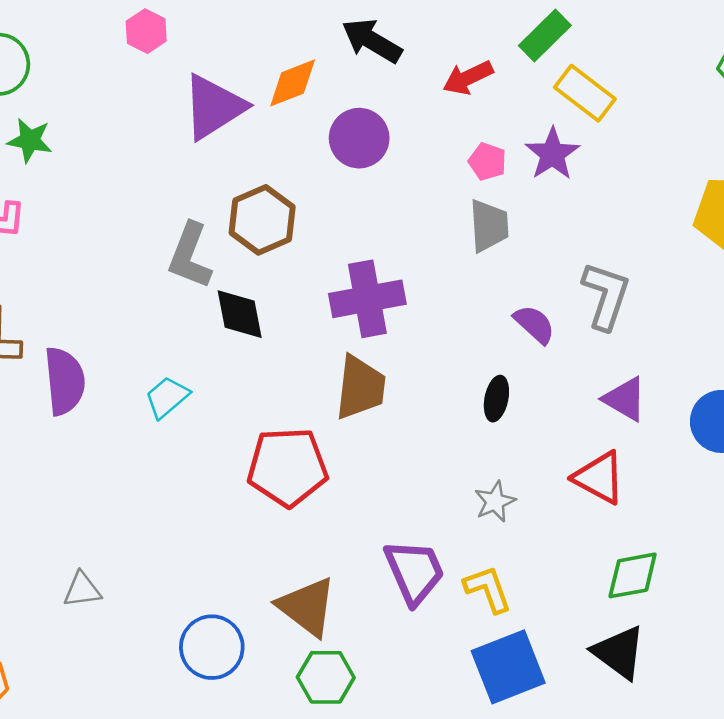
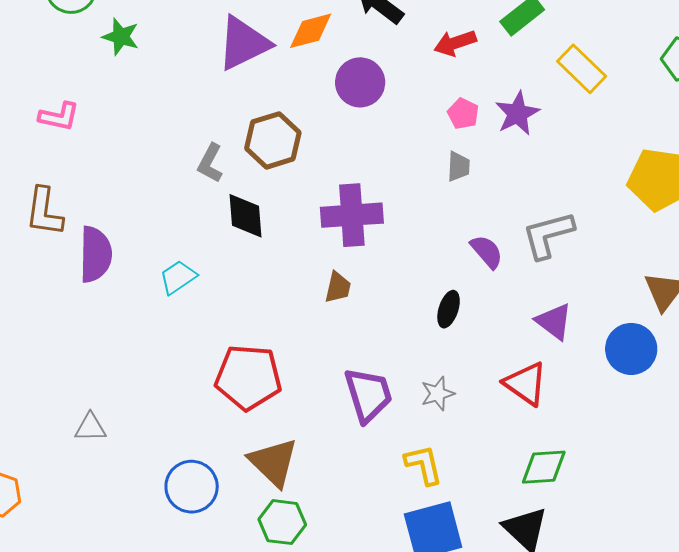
yellow rectangle: (585, 93) -> (582, 69), moved
green star: (30, 140) -> (121, 37), moved
gray trapezoid: (489, 226) -> (459, 166), size x0.7
gray L-shape: (190, 256) -> (210, 163), size x0.7
gray L-shape: (606, 296) -> (548, 235), turned -130
brown trapezoid: (360, 388) -> (338, 287), size x0.6
red pentagon: (288, 467) -> (248, 377), moved
purple trapezoid: (414, 572) -> (368, 395), moved

